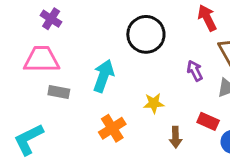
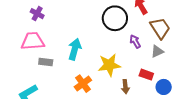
black circle: (146, 34) -> (115, 18), moved
yellow star: (154, 103) -> (109, 65), size x1.6

